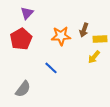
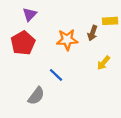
yellow rectangle: (100, 39) -> (110, 21), moved
gray semicircle: (23, 89) -> (36, 96), moved

